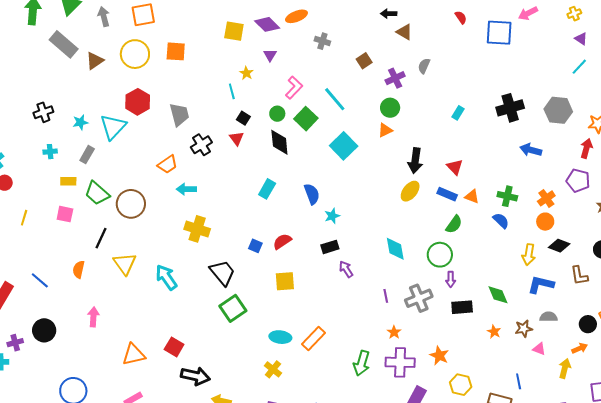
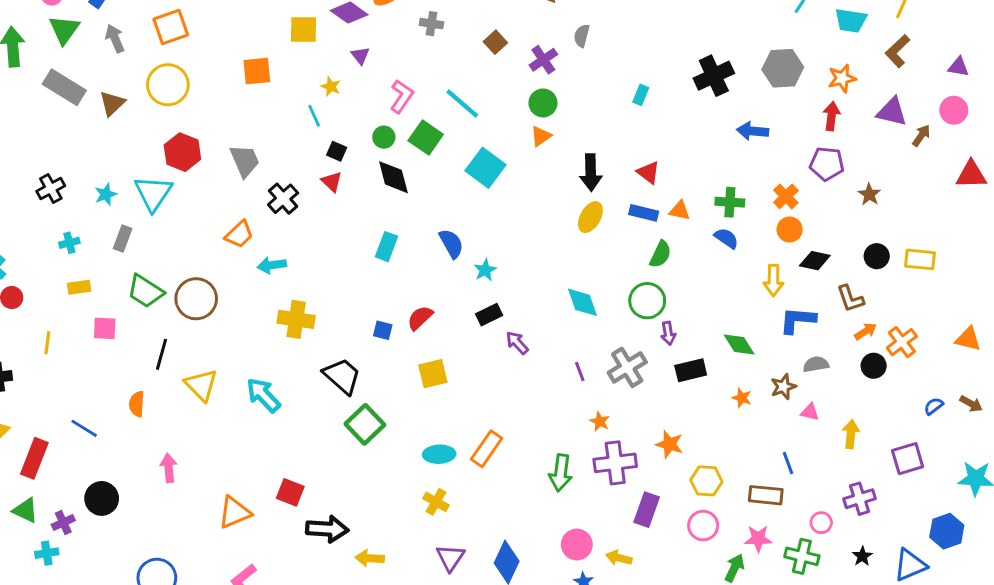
orange square: (176, 51) -> (257, 71), moved
yellow rectangle: (68, 181) -> (79, 287), moved
orange arrow: (580, 348) -> (866, 331), moved

